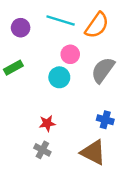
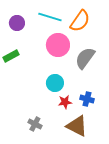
pink circle: (70, 54) -> (58, 45), size x1.5
cyan circle: (59, 77) -> (55, 83), moved
red star: (47, 123) -> (65, 102), moved

